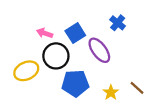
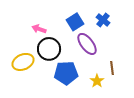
blue square: (75, 33) -> (75, 22), moved
brown line: (137, 88) -> (112, 68), moved, turned 40

